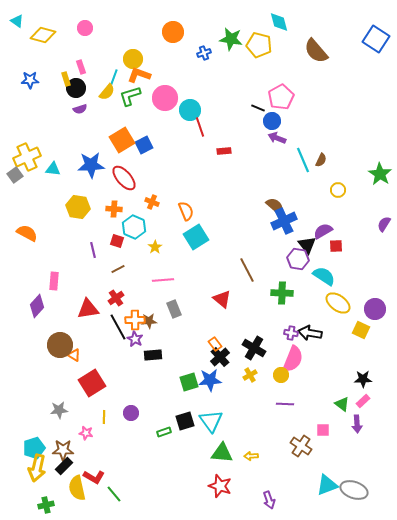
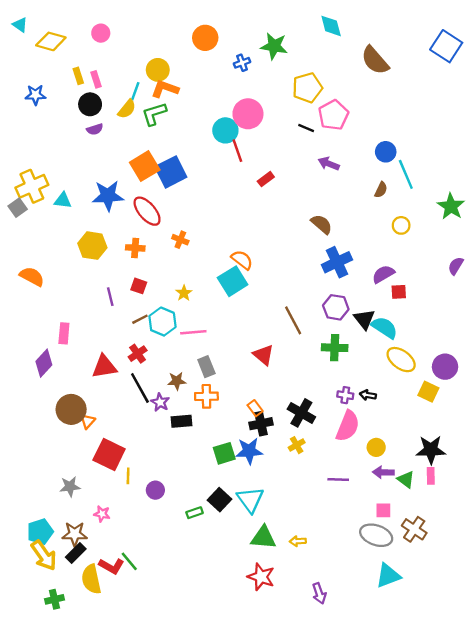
yellow pentagon: (259, 45) -> (307, 88), moved, turned -30
yellow rectangle: (66, 79) -> (78, 76), moved
pink circle: (165, 98) -> (248, 114), moved
blue circle: (272, 121) -> (386, 152), moved
blue square: (144, 145) -> (171, 172), size x1.5
red rectangle: (224, 151) -> (266, 179), turned -32
cyan line: (303, 160) -> (406, 174), moved
brown semicircle: (275, 206) -> (322, 224), moved
orange semicircle: (186, 211) -> (242, 260), moved, turned -30
cyan hexagon: (134, 227) -> (162, 322), moved
black triangle: (307, 245) -> (364, 319), moved
purple hexagon: (298, 259) -> (336, 307), moved
orange cross: (135, 320) -> (206, 396), moved
black arrow: (310, 333) -> (368, 395), size x0.6
orange triangle: (74, 355) -> (88, 421), turned 40
black cross: (220, 357) -> (261, 424), turned 30
yellow circle: (281, 375) -> (376, 447), moved
black star: (363, 379) -> (431, 450), size x1.4
red square: (92, 383) -> (109, 455), turned -32
pink rectangle: (363, 401) -> (431, 476), turned -48
yellow line: (104, 417) -> (128, 476), moved
black square: (185, 421) -> (219, 500), turned -30
purple arrow: (357, 424) -> (383, 472), moved, turned 96
brown cross: (301, 446) -> (414, 529), moved
yellow arrow: (37, 468) -> (44, 555), turned -48
gray ellipse: (354, 490) -> (376, 535), moved
green line: (114, 494) -> (129, 561), moved

